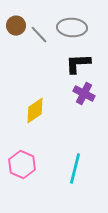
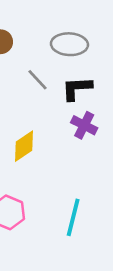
gray line: (39, 35) -> (38, 80), moved

